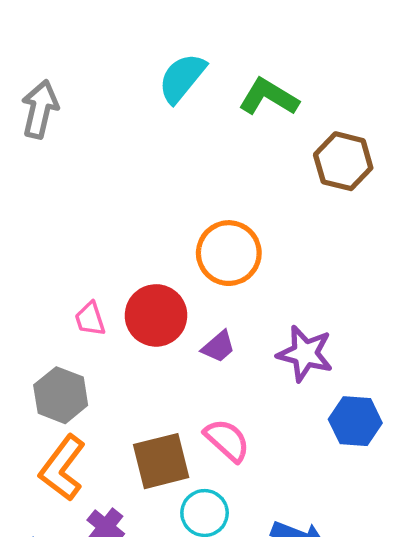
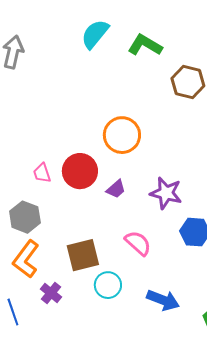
pink semicircle: (227, 440) -> (138, 243), moved

